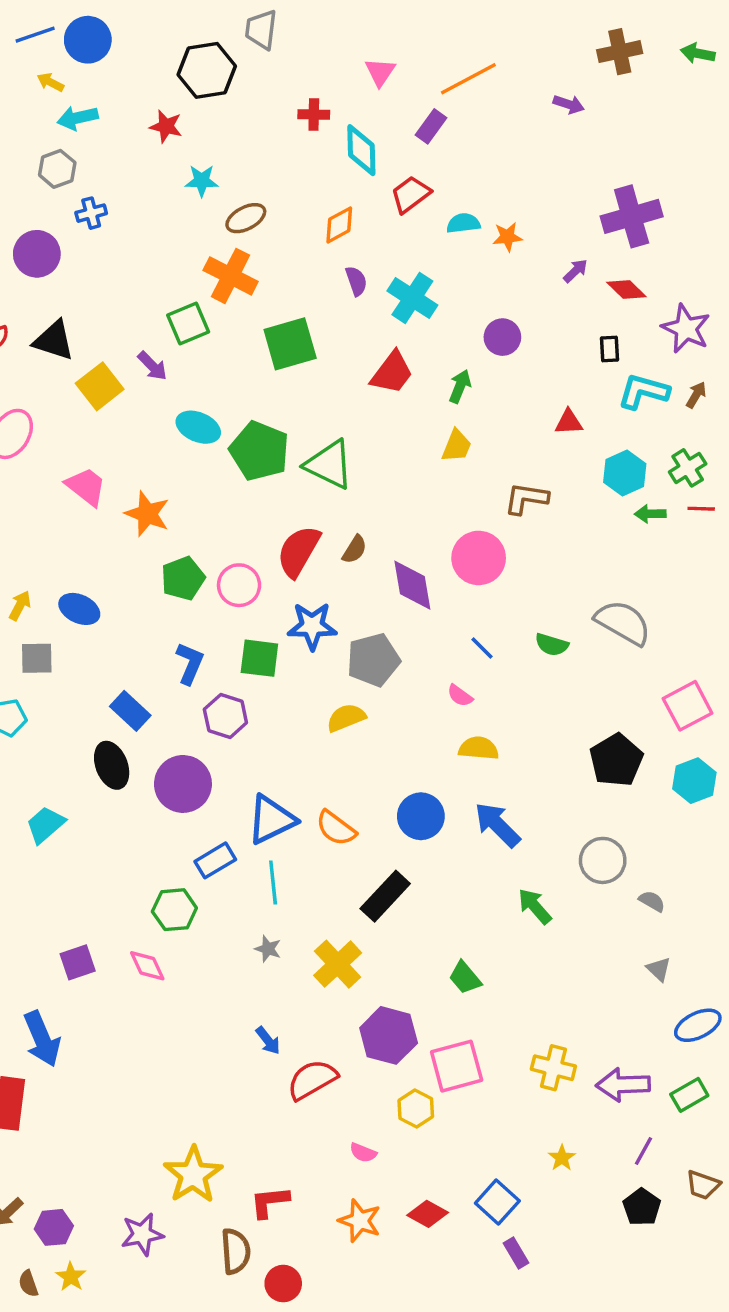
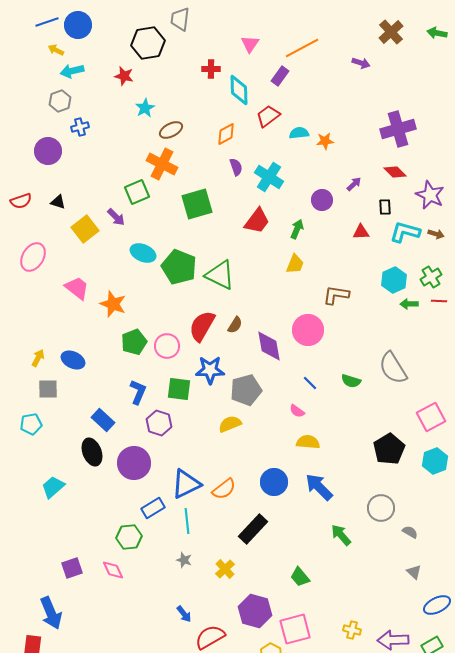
brown cross: (620, 52) -> (391, 32), turned -30
cyan star: (202, 181) -> (145, 108), turned -30
purple arrow: (575, 271) -> (354, 184), moved
black triangle: (54, 340) -> (58, 202), size x0.6
brown arrow: (696, 395) -> (436, 234), turned 77
red triangle: (569, 422) -> (361, 232), moved
gray semicircle: (623, 623) -> (393, 368), turned -152
orange semicircle: (336, 828) -> (224, 489), turned -75
yellow cross: (338, 964) -> (225, 569), size x0.7
yellow cross: (553, 1068) -> (352, 630), size x0.7

